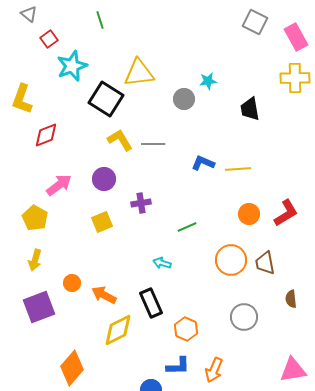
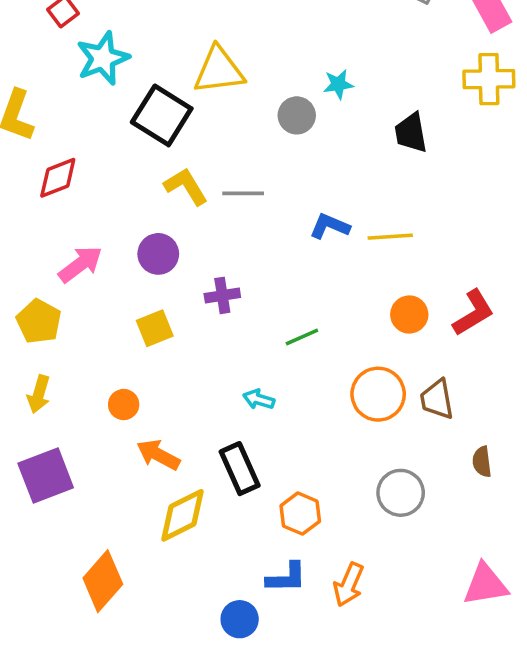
orange circle: (72, 283) -> (124, 405), moved

